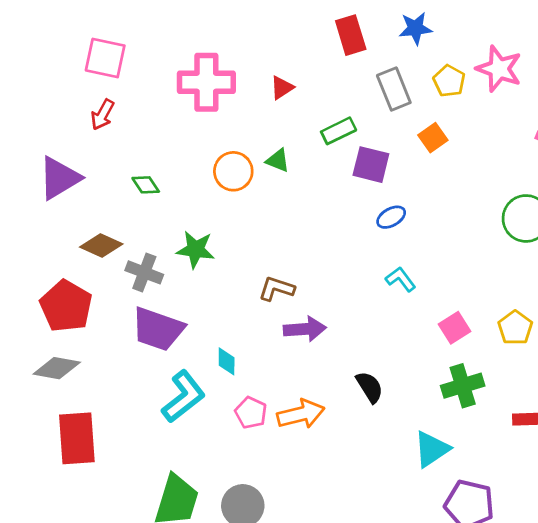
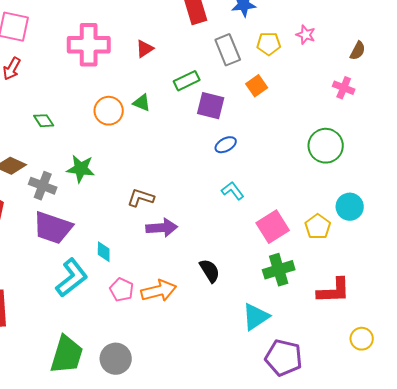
pink star: (499, 69) -> (306, 35), size x0.6
yellow pentagon: (449, 81) -> (269, 44), turned -30
pink square: (455, 328) -> (273, 227), size x1.4

